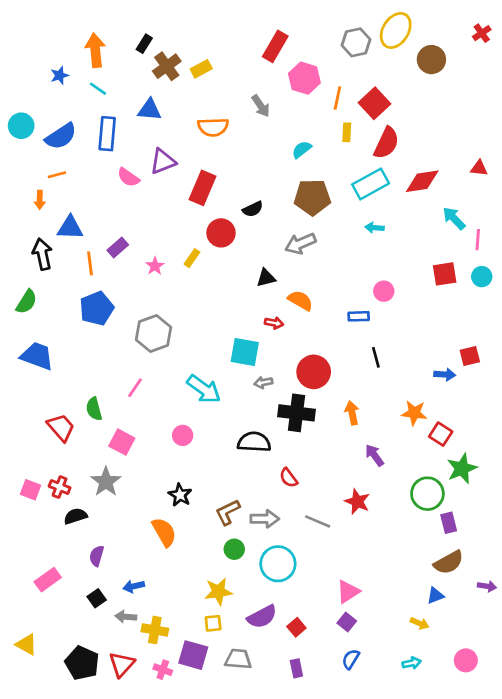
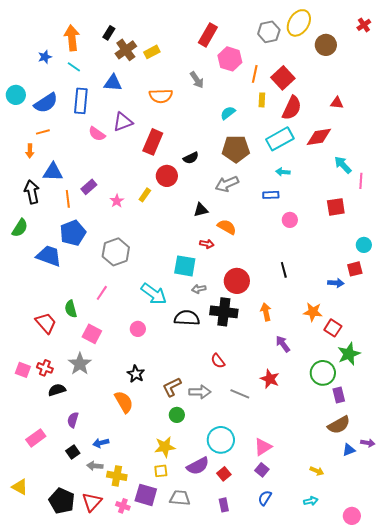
red triangle: (479, 168) -> (337, 103), moved
cyan circle: (482, 277) -> (364, 245), moved
blue rectangle: (359, 316) -> (271, 195), moved
blue trapezoid: (37, 356) -> (49, 256), moved
black semicircle: (254, 442) -> (187, 318), moved
cyan circle: (278, 564) -> (221, 440), moved
blue triangle: (435, 596) -> (349, 450), moved
pink circle: (466, 660) -> (352, 516), moved

